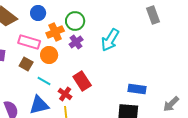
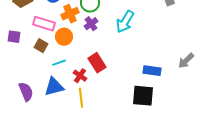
cyan line: (44, 81) -> (59, 63), turned -48
gray arrow: (171, 104) -> (186, 61), moved

